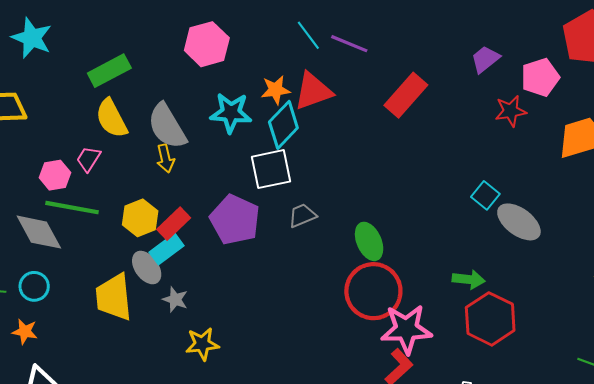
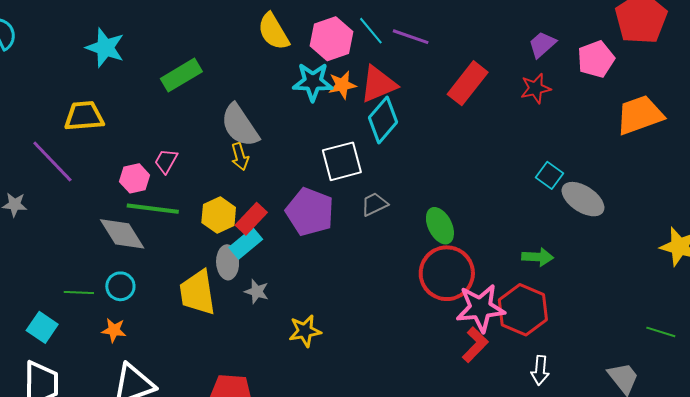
pink hexagon: (207, 44) -> (331, 39), moved
red star: (511, 111) -> (536, 88), moved
cyan star: (231, 113) -> (313, 82), moved
yellow semicircle: (112, 118) -> (273, 32), moved
cyan diamond: (283, 125) -> (383, 120), moved
gray ellipse: (147, 268) -> (228, 262), turned 36
red hexagon: (490, 319) -> (523, 310), moved
yellow star: (202, 344) -> (305, 331), moved

